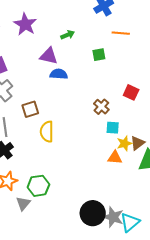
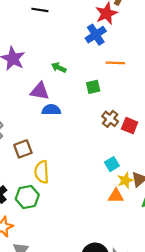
green arrow: (68, 35) -> (59, 68), turned -128
brown cross: (101, 107) -> (110, 119), moved
cyan square: (113, 128) -> (112, 164), turned -32
green hexagon: (38, 186) -> (27, 197), moved

